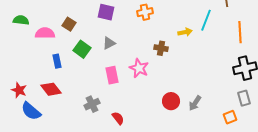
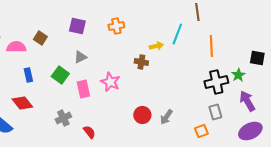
brown cross: (161, 48) -> (141, 62), moved
green square: (82, 49) -> (60, 75), moved

